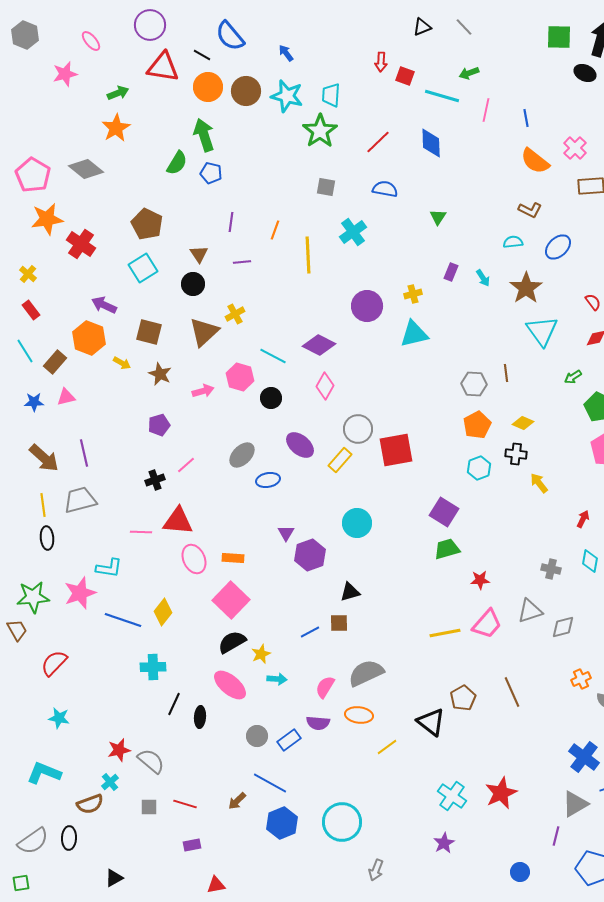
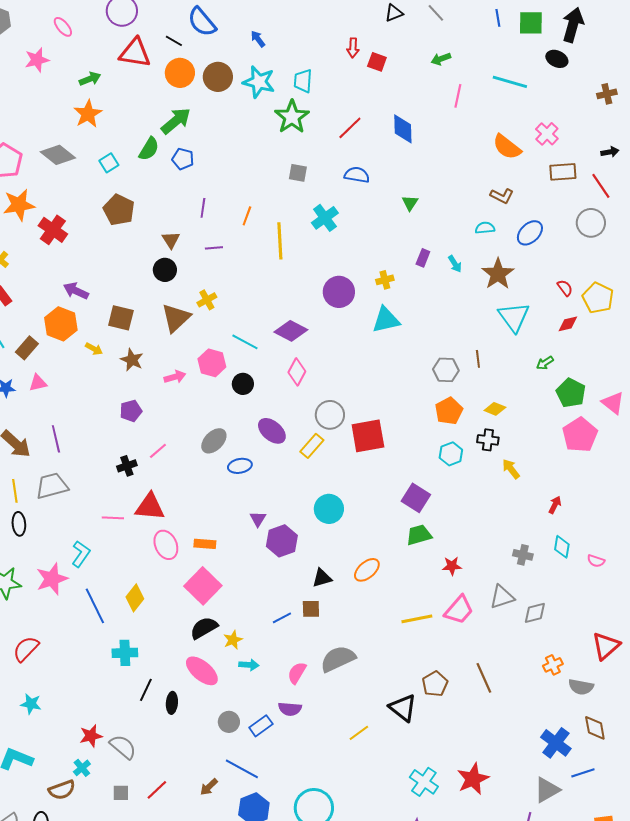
cyan line: (442, 96) -> (510, 82), moved
blue line: (526, 118) -> (498, 18), moved
green arrow: (204, 135) -> (176, 121), turned 68
cyan square: (143, 268) -> (109, 163), moved, size x0.7
cyan L-shape: (109, 568) -> (81, 554), turned -64
blue line: (123, 620) -> (95, 606), turned 45
orange ellipse: (359, 715) -> (367, 570), moved, turned -48
red line: (185, 804) -> (157, 790), turned -60

